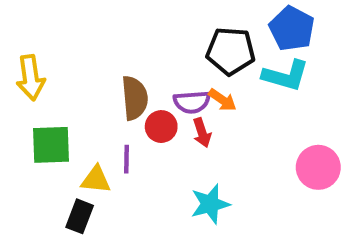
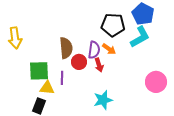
cyan L-shape: (286, 76) -> (140, 37), turned -45
purple semicircle: (192, 102) -> (94, 50), turned -78
green square: (51, 145) -> (39, 71), moved

